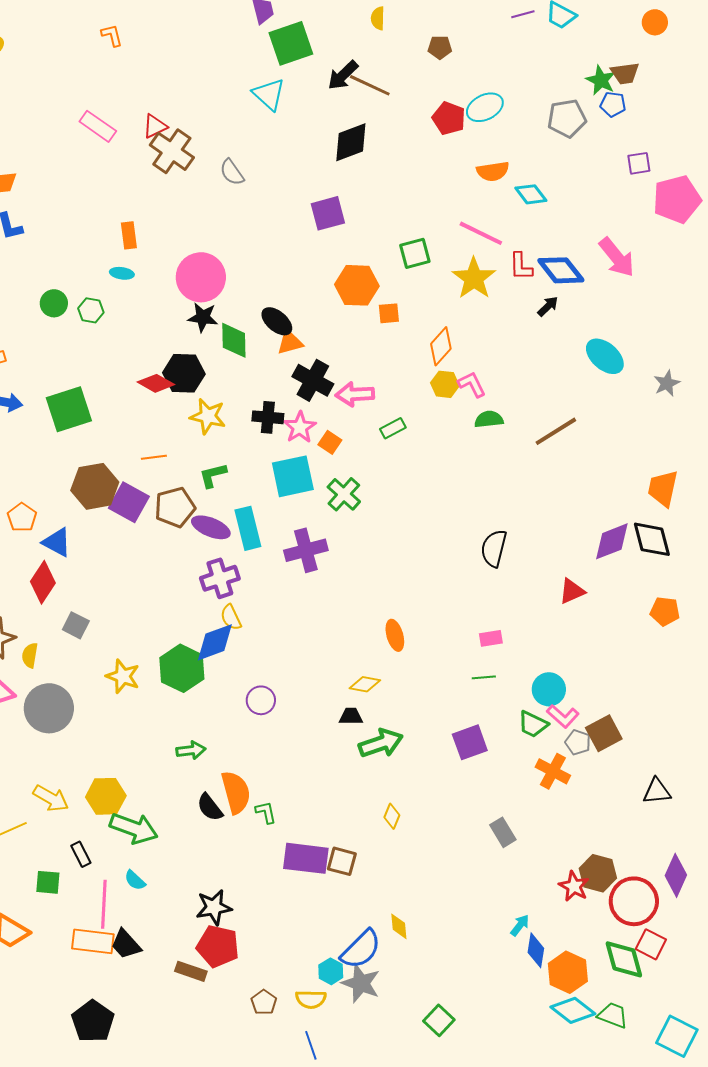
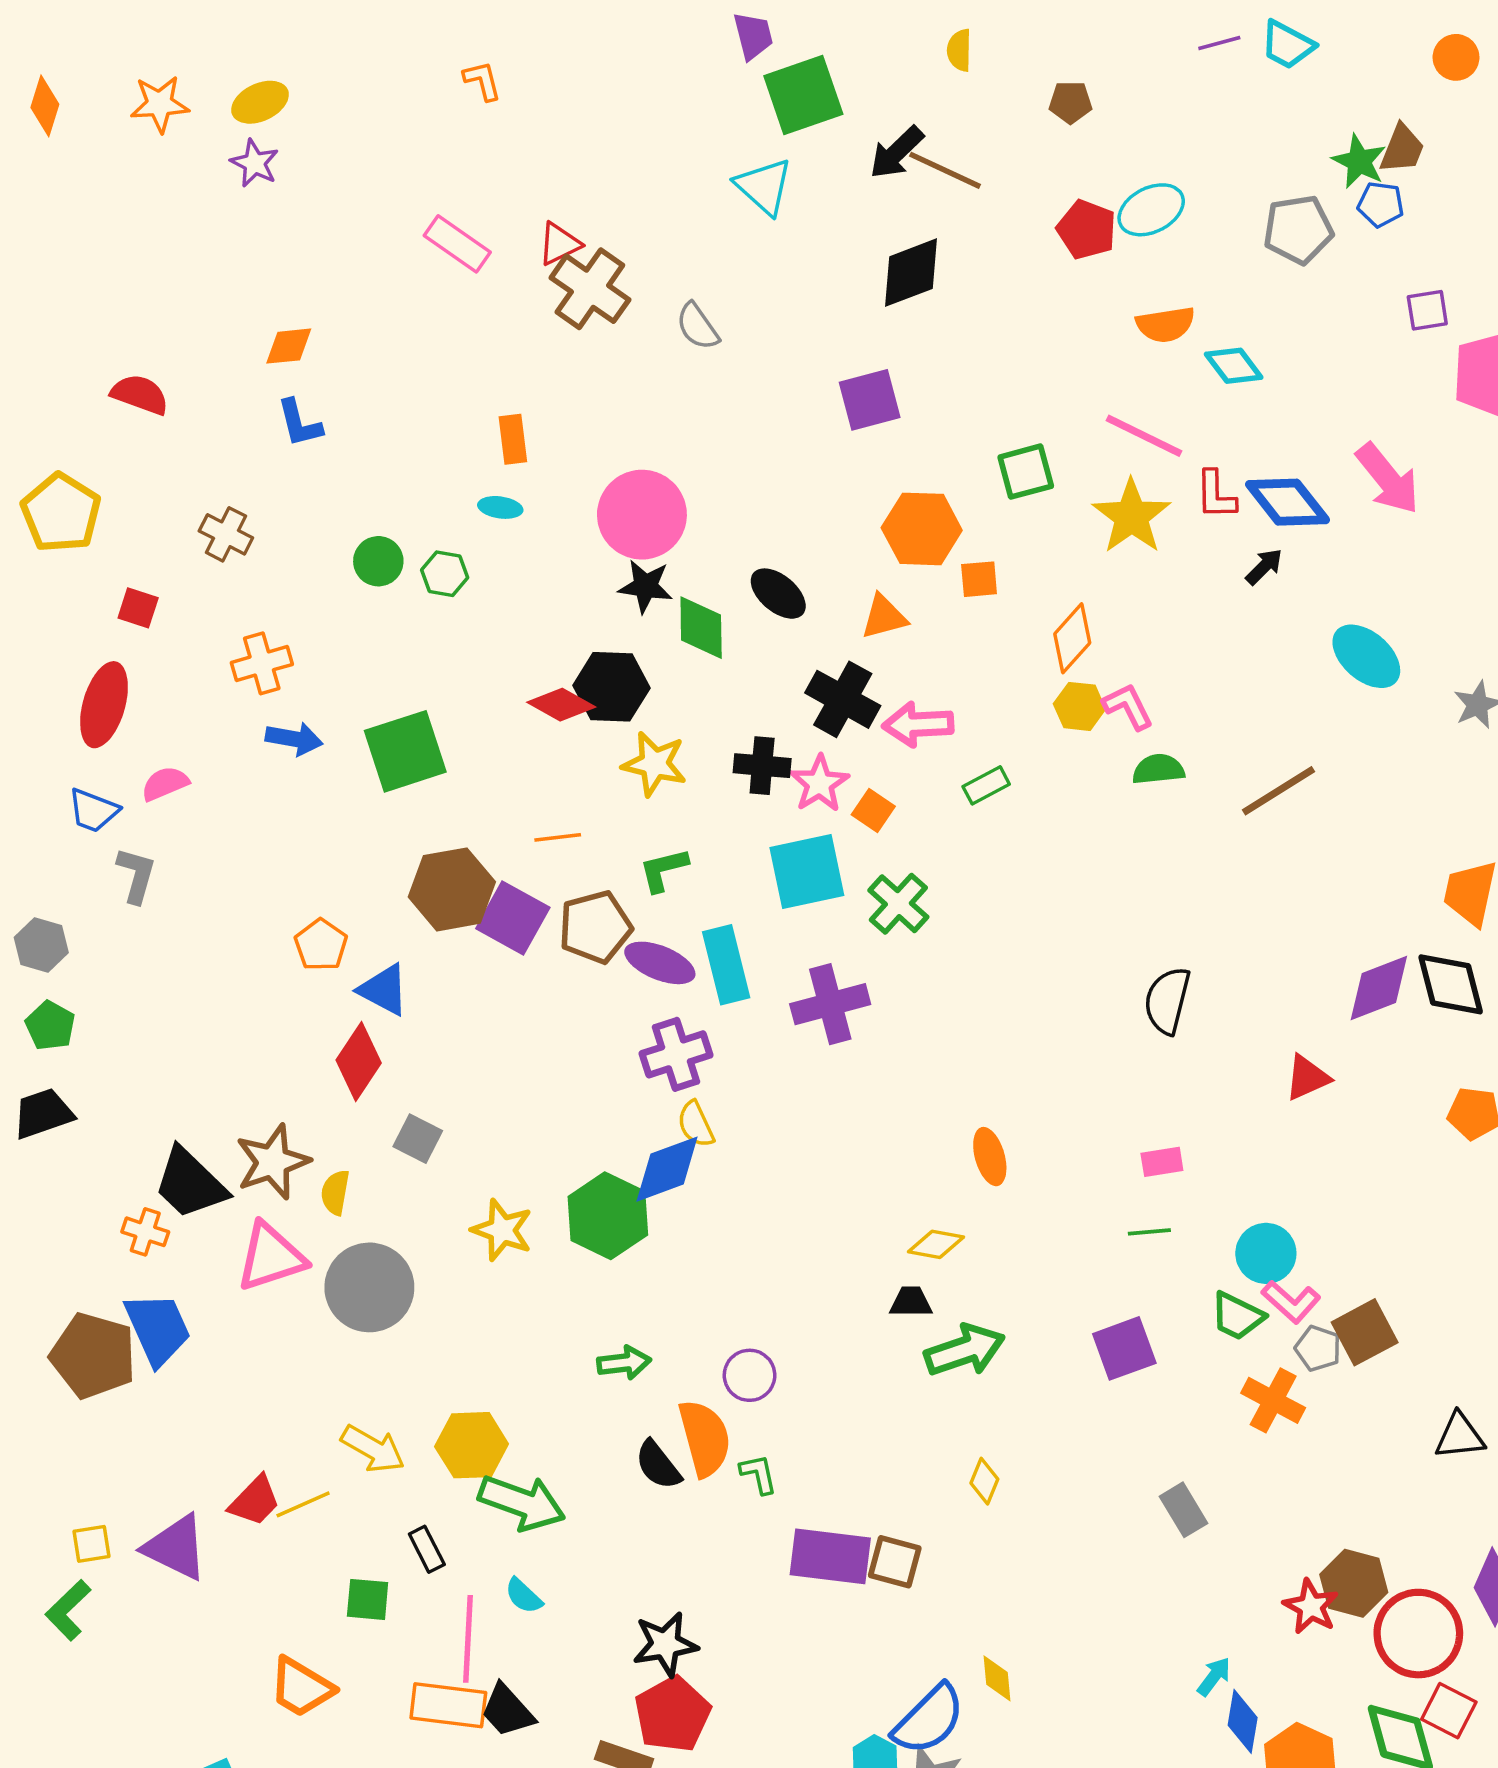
brown trapezoid: (625, 73) -> (1402, 149), turned -60
orange triangle: (290, 342) -> (884, 617), moved
purple circle: (261, 700) -> (750, 1375), moved
red pentagon: (218, 946) -> (672, 1714), turned 30

